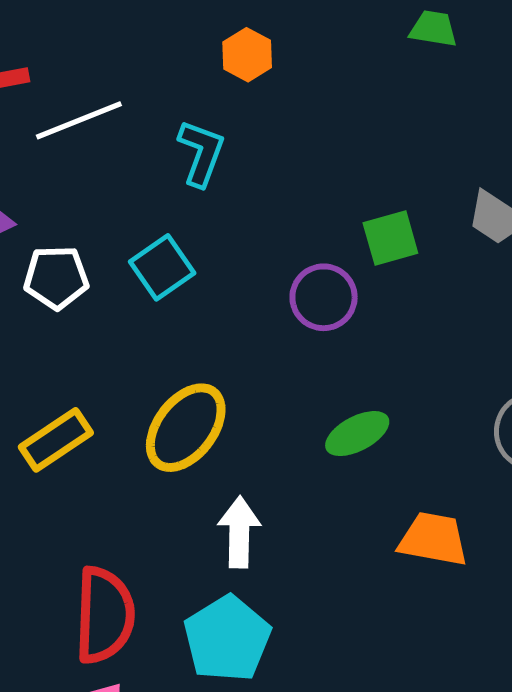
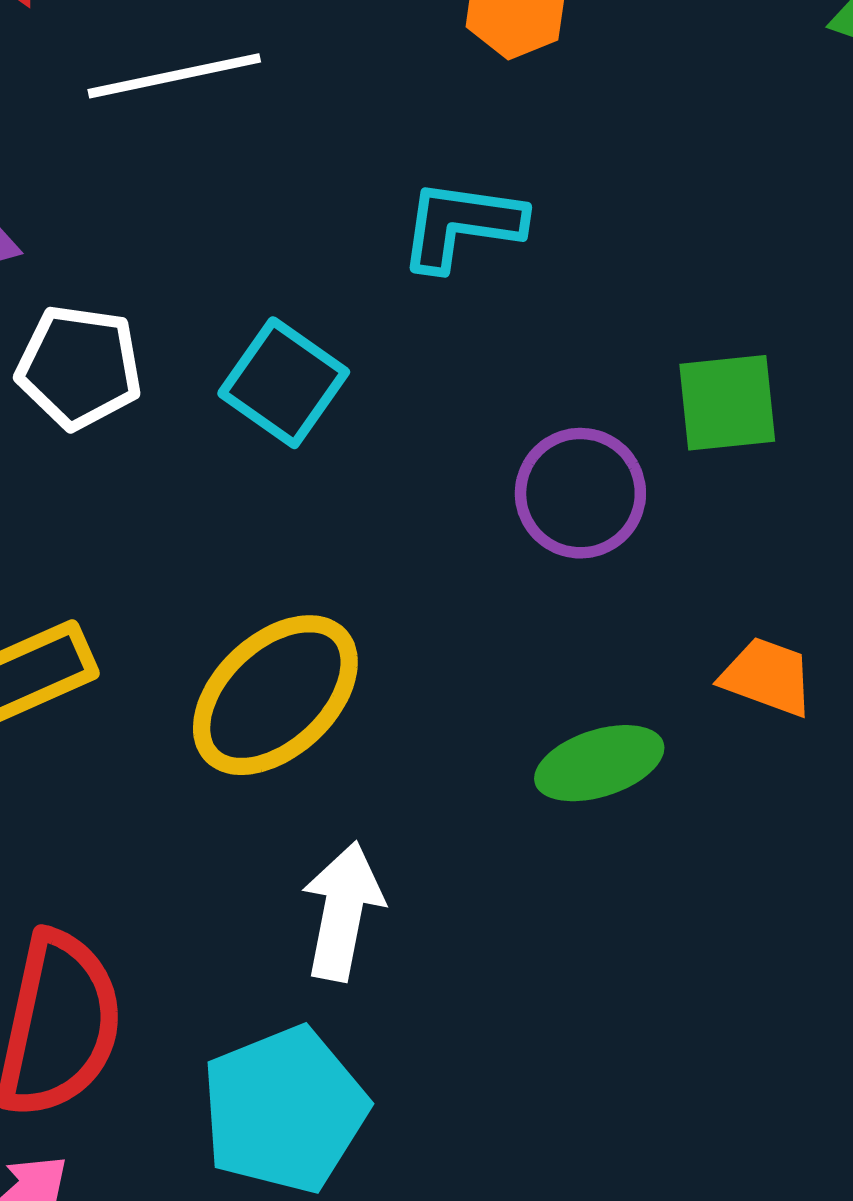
cyan L-shape: (201, 153) -> (461, 225), moved, turned -112
cyan square: (162, 267) -> (284, 383), turned -30
orange trapezoid: (433, 539) -> (767, 677), moved, size x0.7

